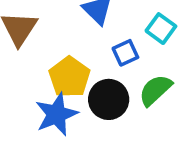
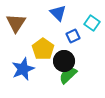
green semicircle: (155, 90) -> (68, 75), moved
blue star: (56, 114) -> (23, 69), moved

